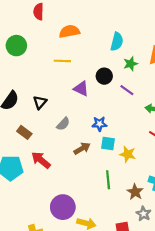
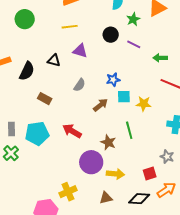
purple triangle: (81, 89) -> (80, 51), moved
black triangle: (40, 102) -> (54, 60), moved, turned -48
red arrow: (41, 160) -> (72, 131), moved
brown star: (135, 192) -> (108, 142), moved

